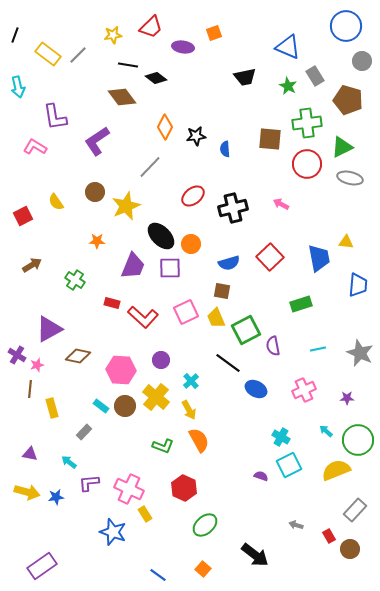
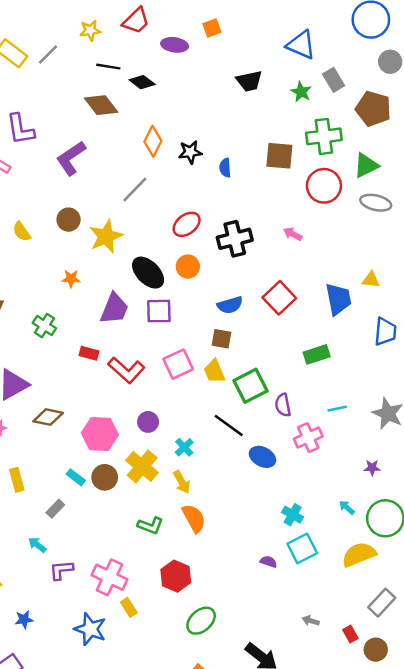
orange circle: (191, 244) -> (188, 267), moved
pink cross: (304, 390) -> (308, 438), moved
blue star: (56, 497) -> (24, 619), moved

